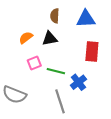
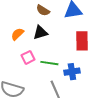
brown semicircle: (55, 16) -> (43, 10), turned -56
blue cross: (78, 82) -> (72, 72), turned 35

